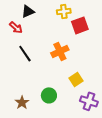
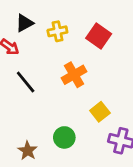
yellow cross: (64, 11) -> (57, 31), moved
red square: (80, 25) -> (99, 36), turned -30

